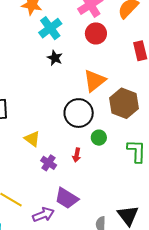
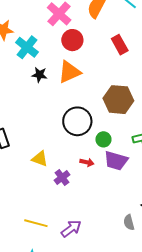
orange triangle: (94, 81) -> (69, 72), moved, turned 30
red arrow: (77, 155) -> (87, 162), turned -72
purple cross: (49, 163) -> (62, 177), turned 35
purple trapezoid: (67, 198) -> (116, 161), moved

